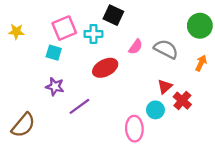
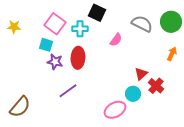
pink square: (64, 28) -> (55, 24), turned -30
gray semicircle: (166, 49) -> (142, 24), moved
red ellipse: (105, 68) -> (78, 58), moved, turned -60
purple star: (55, 87) -> (55, 62), moved
pink ellipse: (134, 129) -> (115, 110), turned 65

